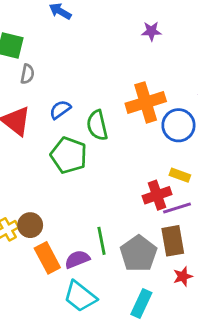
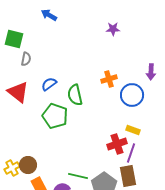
orange cross: (146, 102) -> (109, 79), size x0.6
purple line: (177, 208) -> (131, 153), turned -54
green line: (101, 241) -> (78, 176), turned -66

